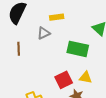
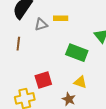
gray triangle: (44, 33) -> (41, 25), moved
red square: (64, 80) -> (43, 80), moved

